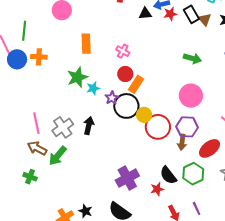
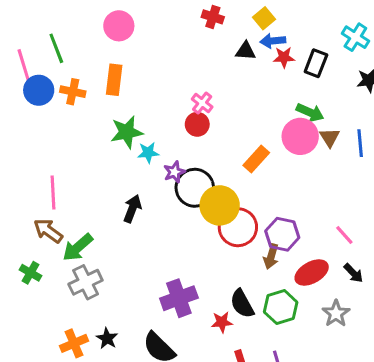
black rectangle: (191, 14) -> (316, 63), turned 42
brown triangle: (205, 19) -> (330, 137), moved
green line: (24, 31) -> (56, 48), turned -36
orange rectangle: (86, 44) -> (114, 80), moved
green arrow: (192, 58) -> (310, 112), moved
red circle: (125, 74) -> (197, 124), moved
orange rectangle: (136, 84) -> (256, 159), moved
pink circle: (191, 96) -> (300, 136), moved
yellow circle: (144, 115) -> (220, 205), size x1.6
gray cross: (63, 127) -> (86, 282), moved

